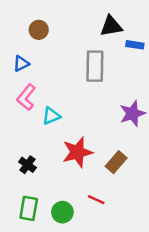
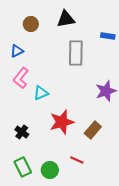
black triangle: (111, 26) -> (66, 19), moved
green rectangle: (29, 208) -> (23, 167), turned -36

